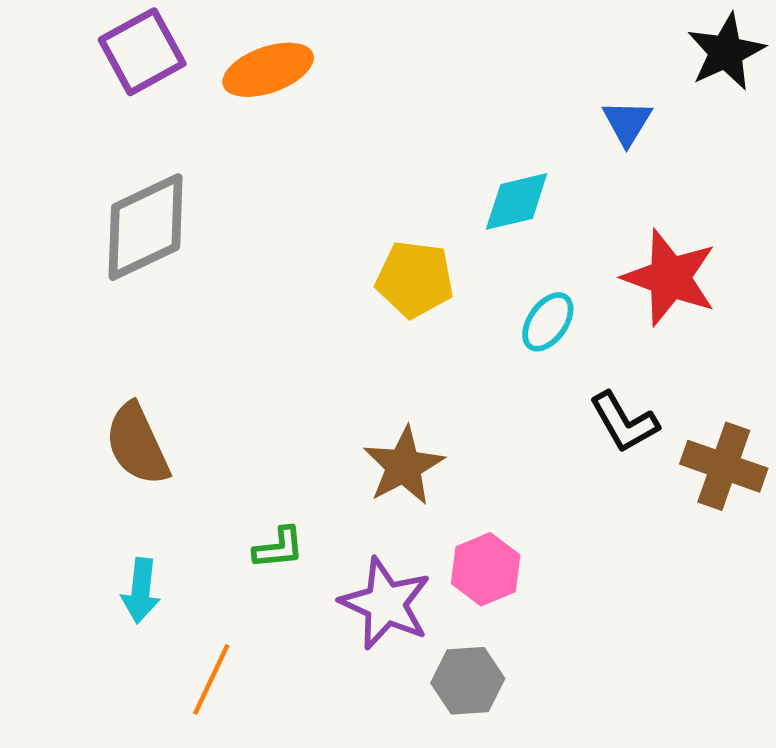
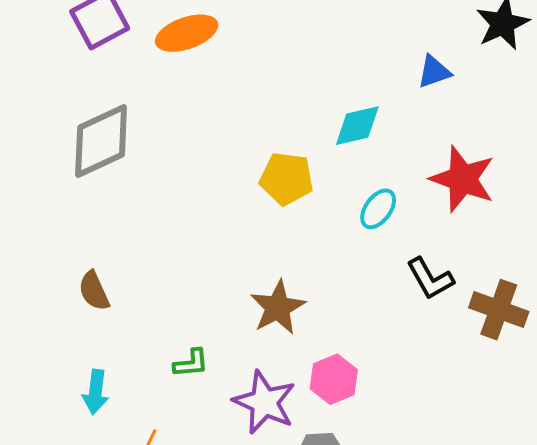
blue triangle: (627, 122) -> (434, 72), turned 39
brown semicircle: (137, 444) -> (94, 291), size x0.7

